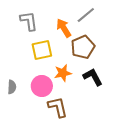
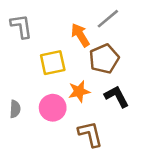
gray L-shape: (29, 21) -> (21, 26), moved
brown L-shape: (58, 107) -> (90, 134), moved

